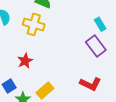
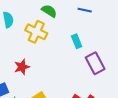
cyan rectangle: (100, 24) -> (77, 41), moved

